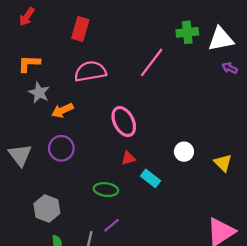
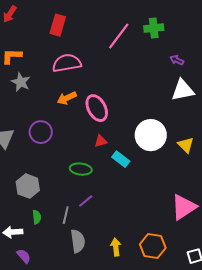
white triangle: (221, 39) -> (183, 90), moved
pink line: (152, 62) -> (119, 36), moved
purple arrow: (230, 68) -> (177, 60), moved
orange arrow: (62, 110) -> (67, 98), moved
white circle: (184, 152) -> (151, 135), size x1.8

